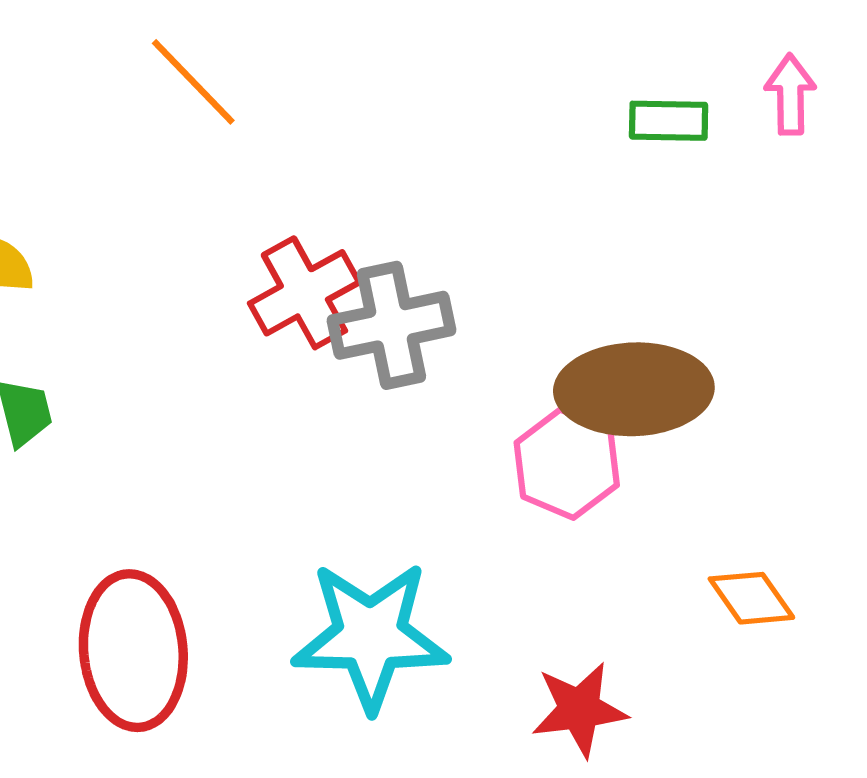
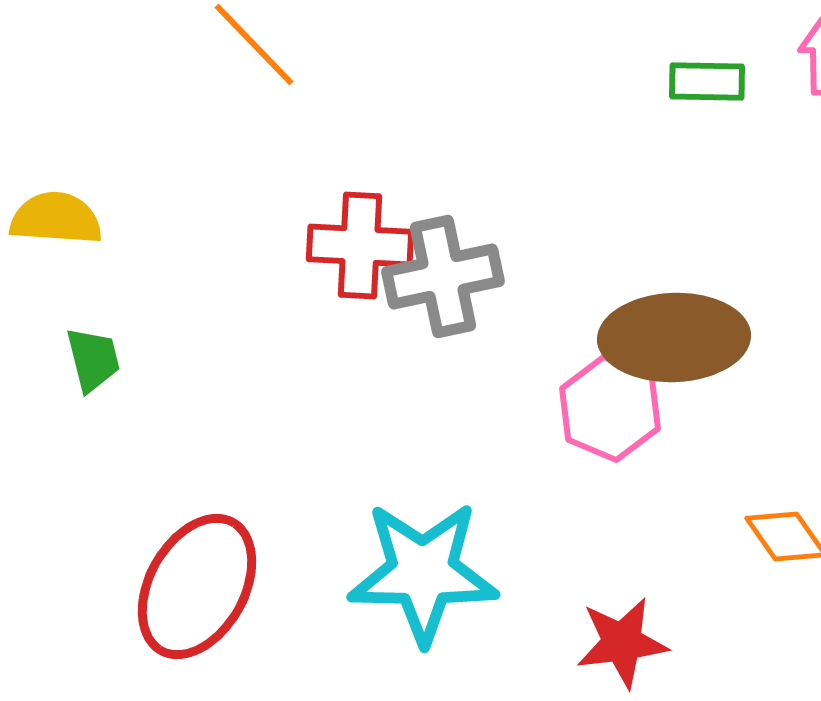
red cross: (304, 293) -> (360, 246), turned 32
red ellipse: (133, 651) -> (197, 586), turned 34

